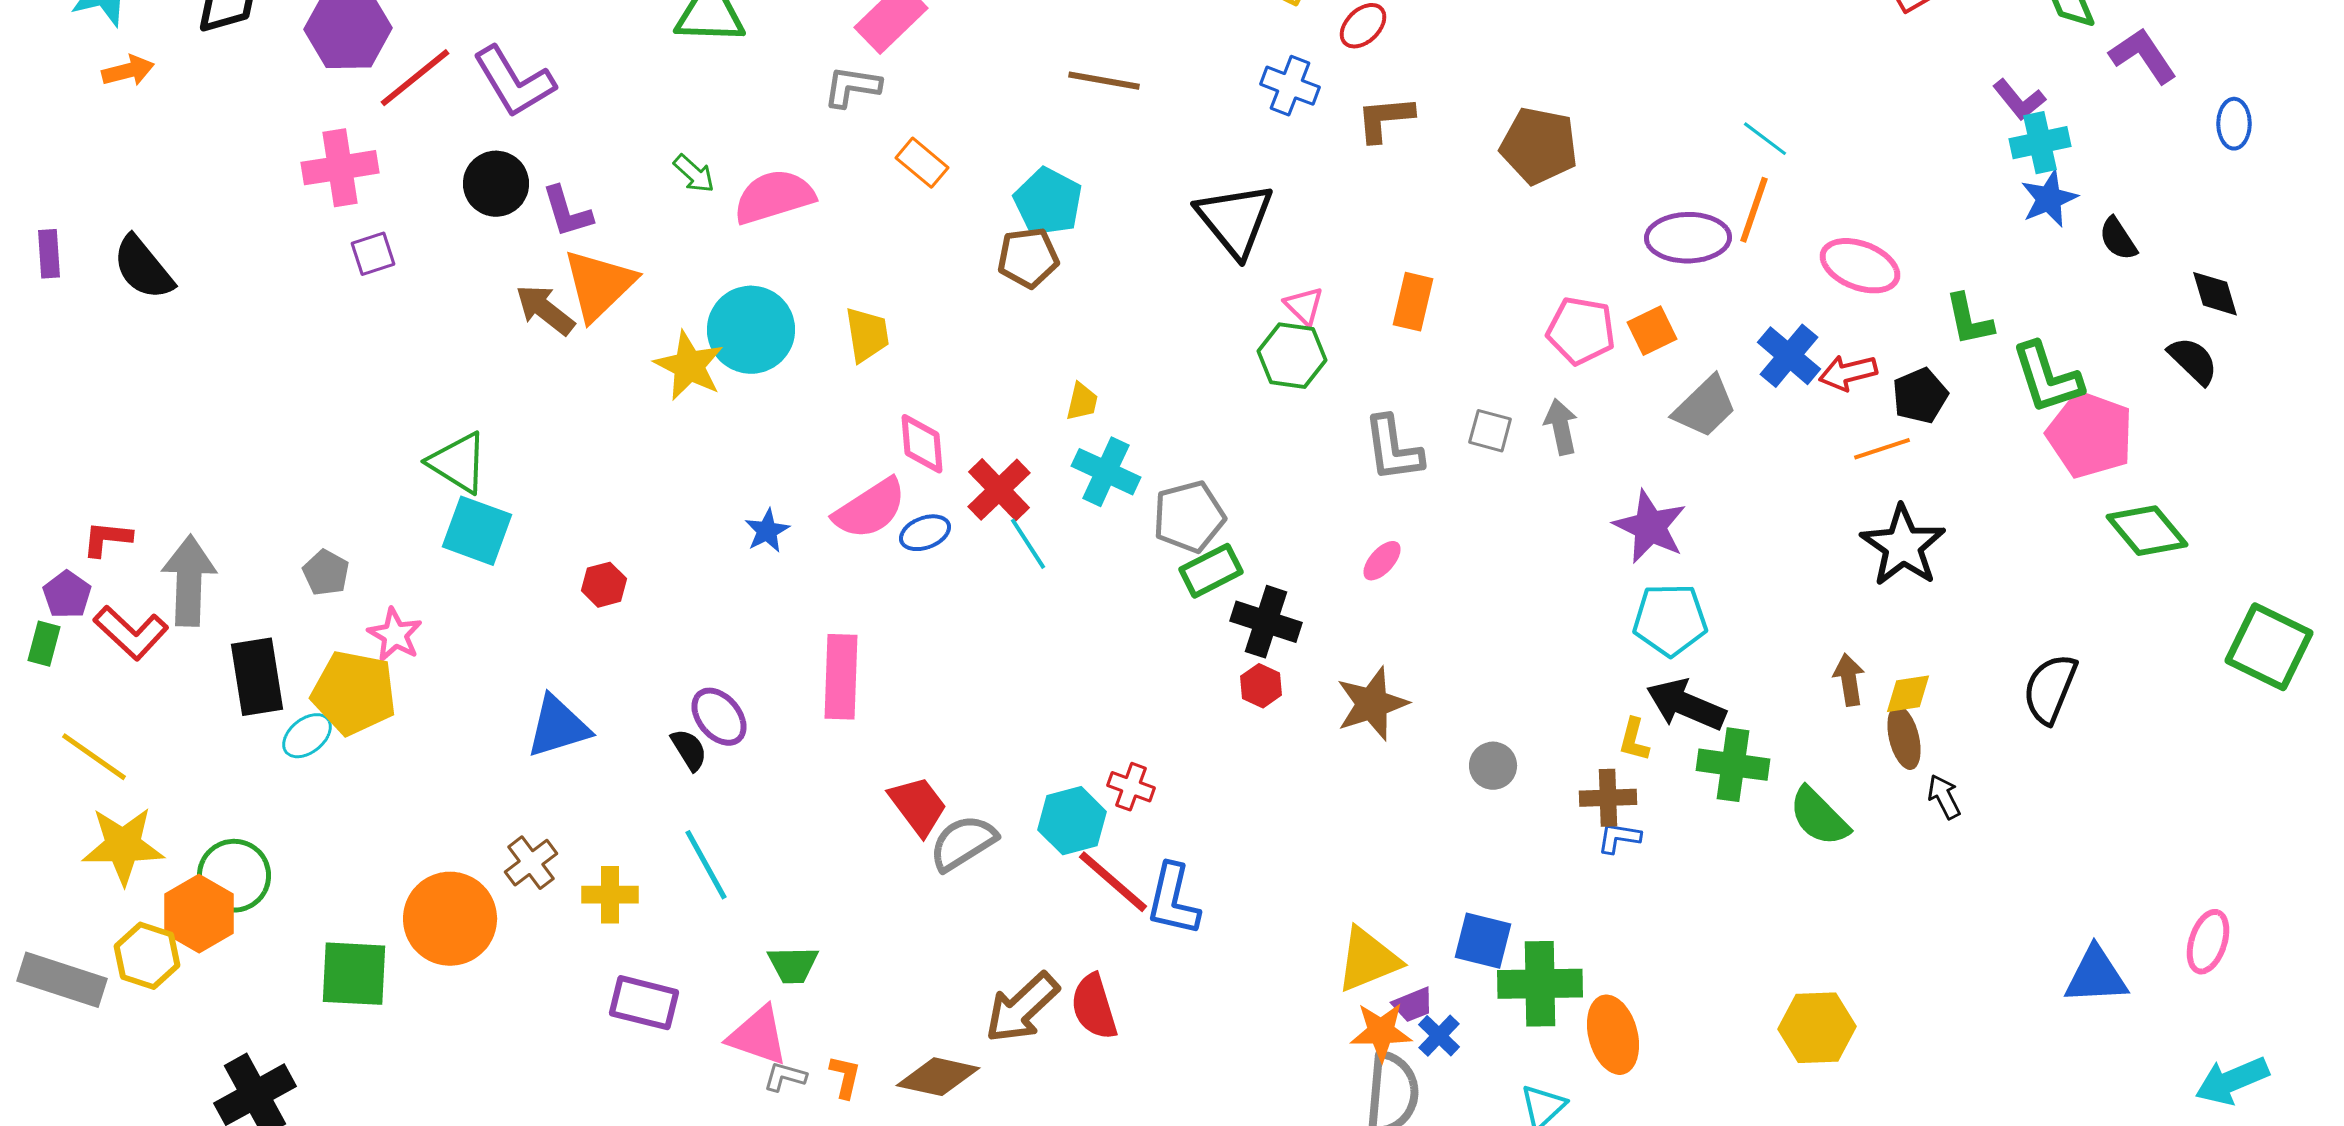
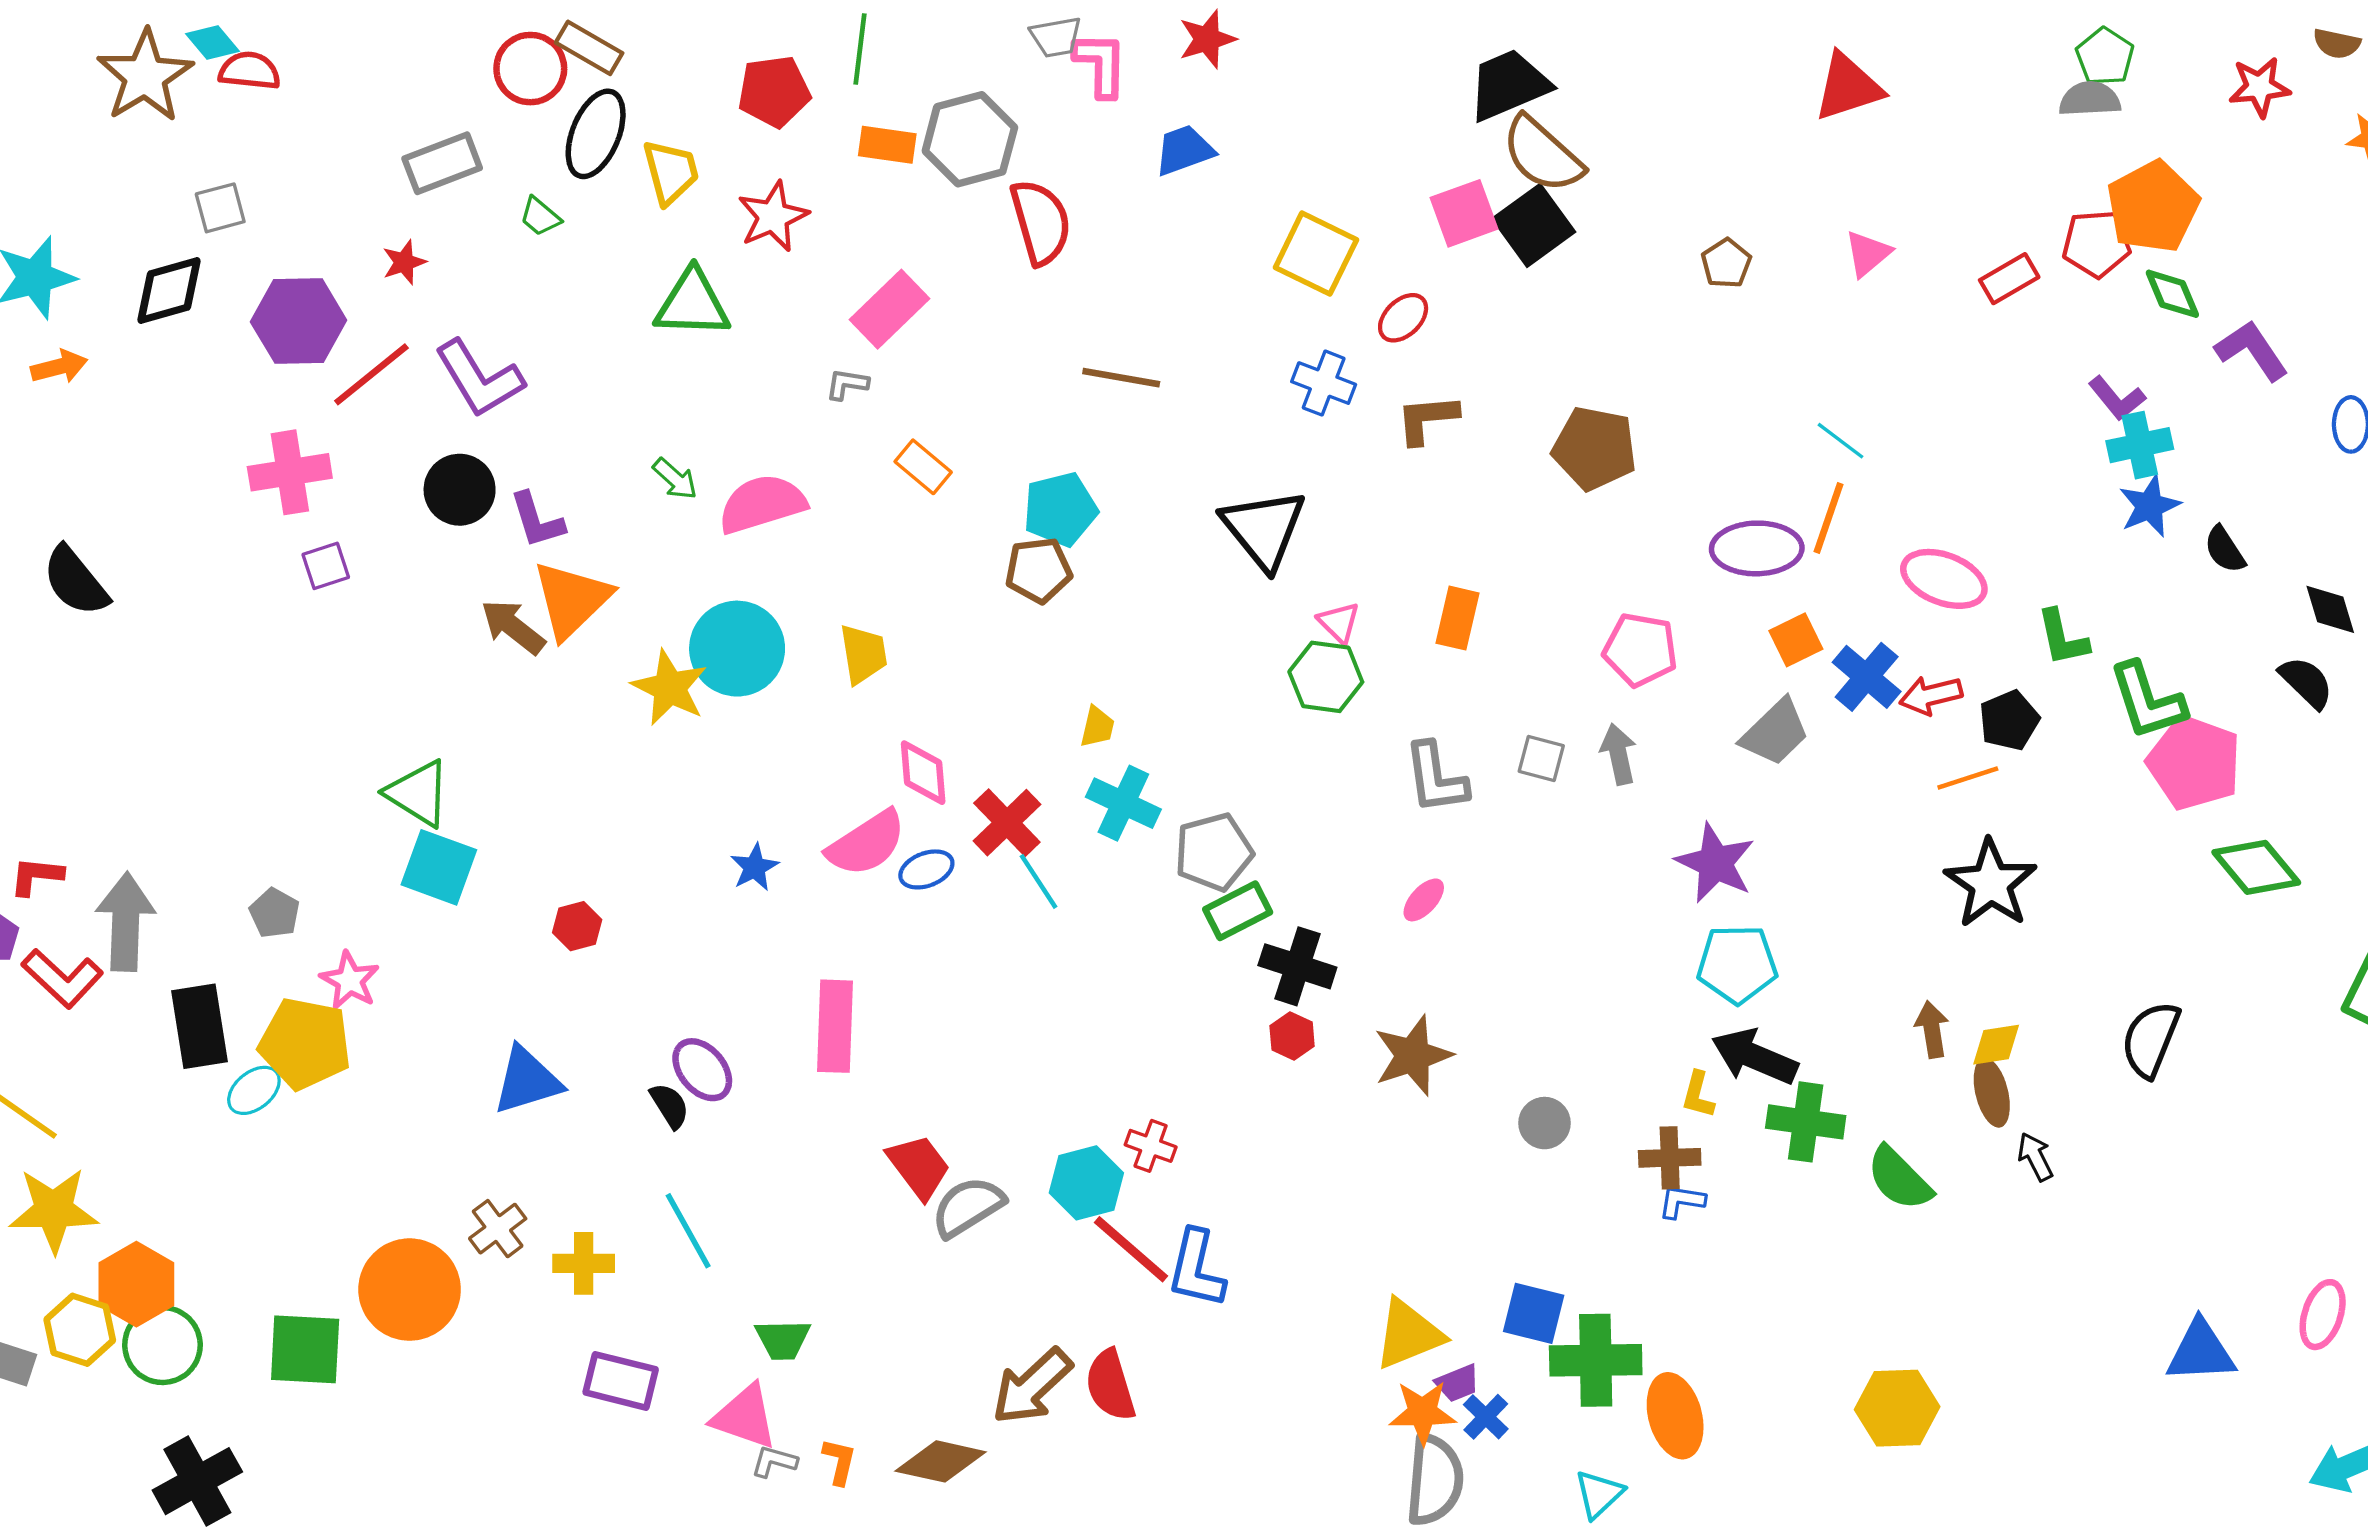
gray L-shape: (852, 87) -> (847, 384), size x0.7
cyan pentagon: (1048, 202) -> (1060, 509), turned 30
orange square: (1652, 331) -> (1796, 640), moved
green circle: (234, 876) -> (162, 1345), moved

